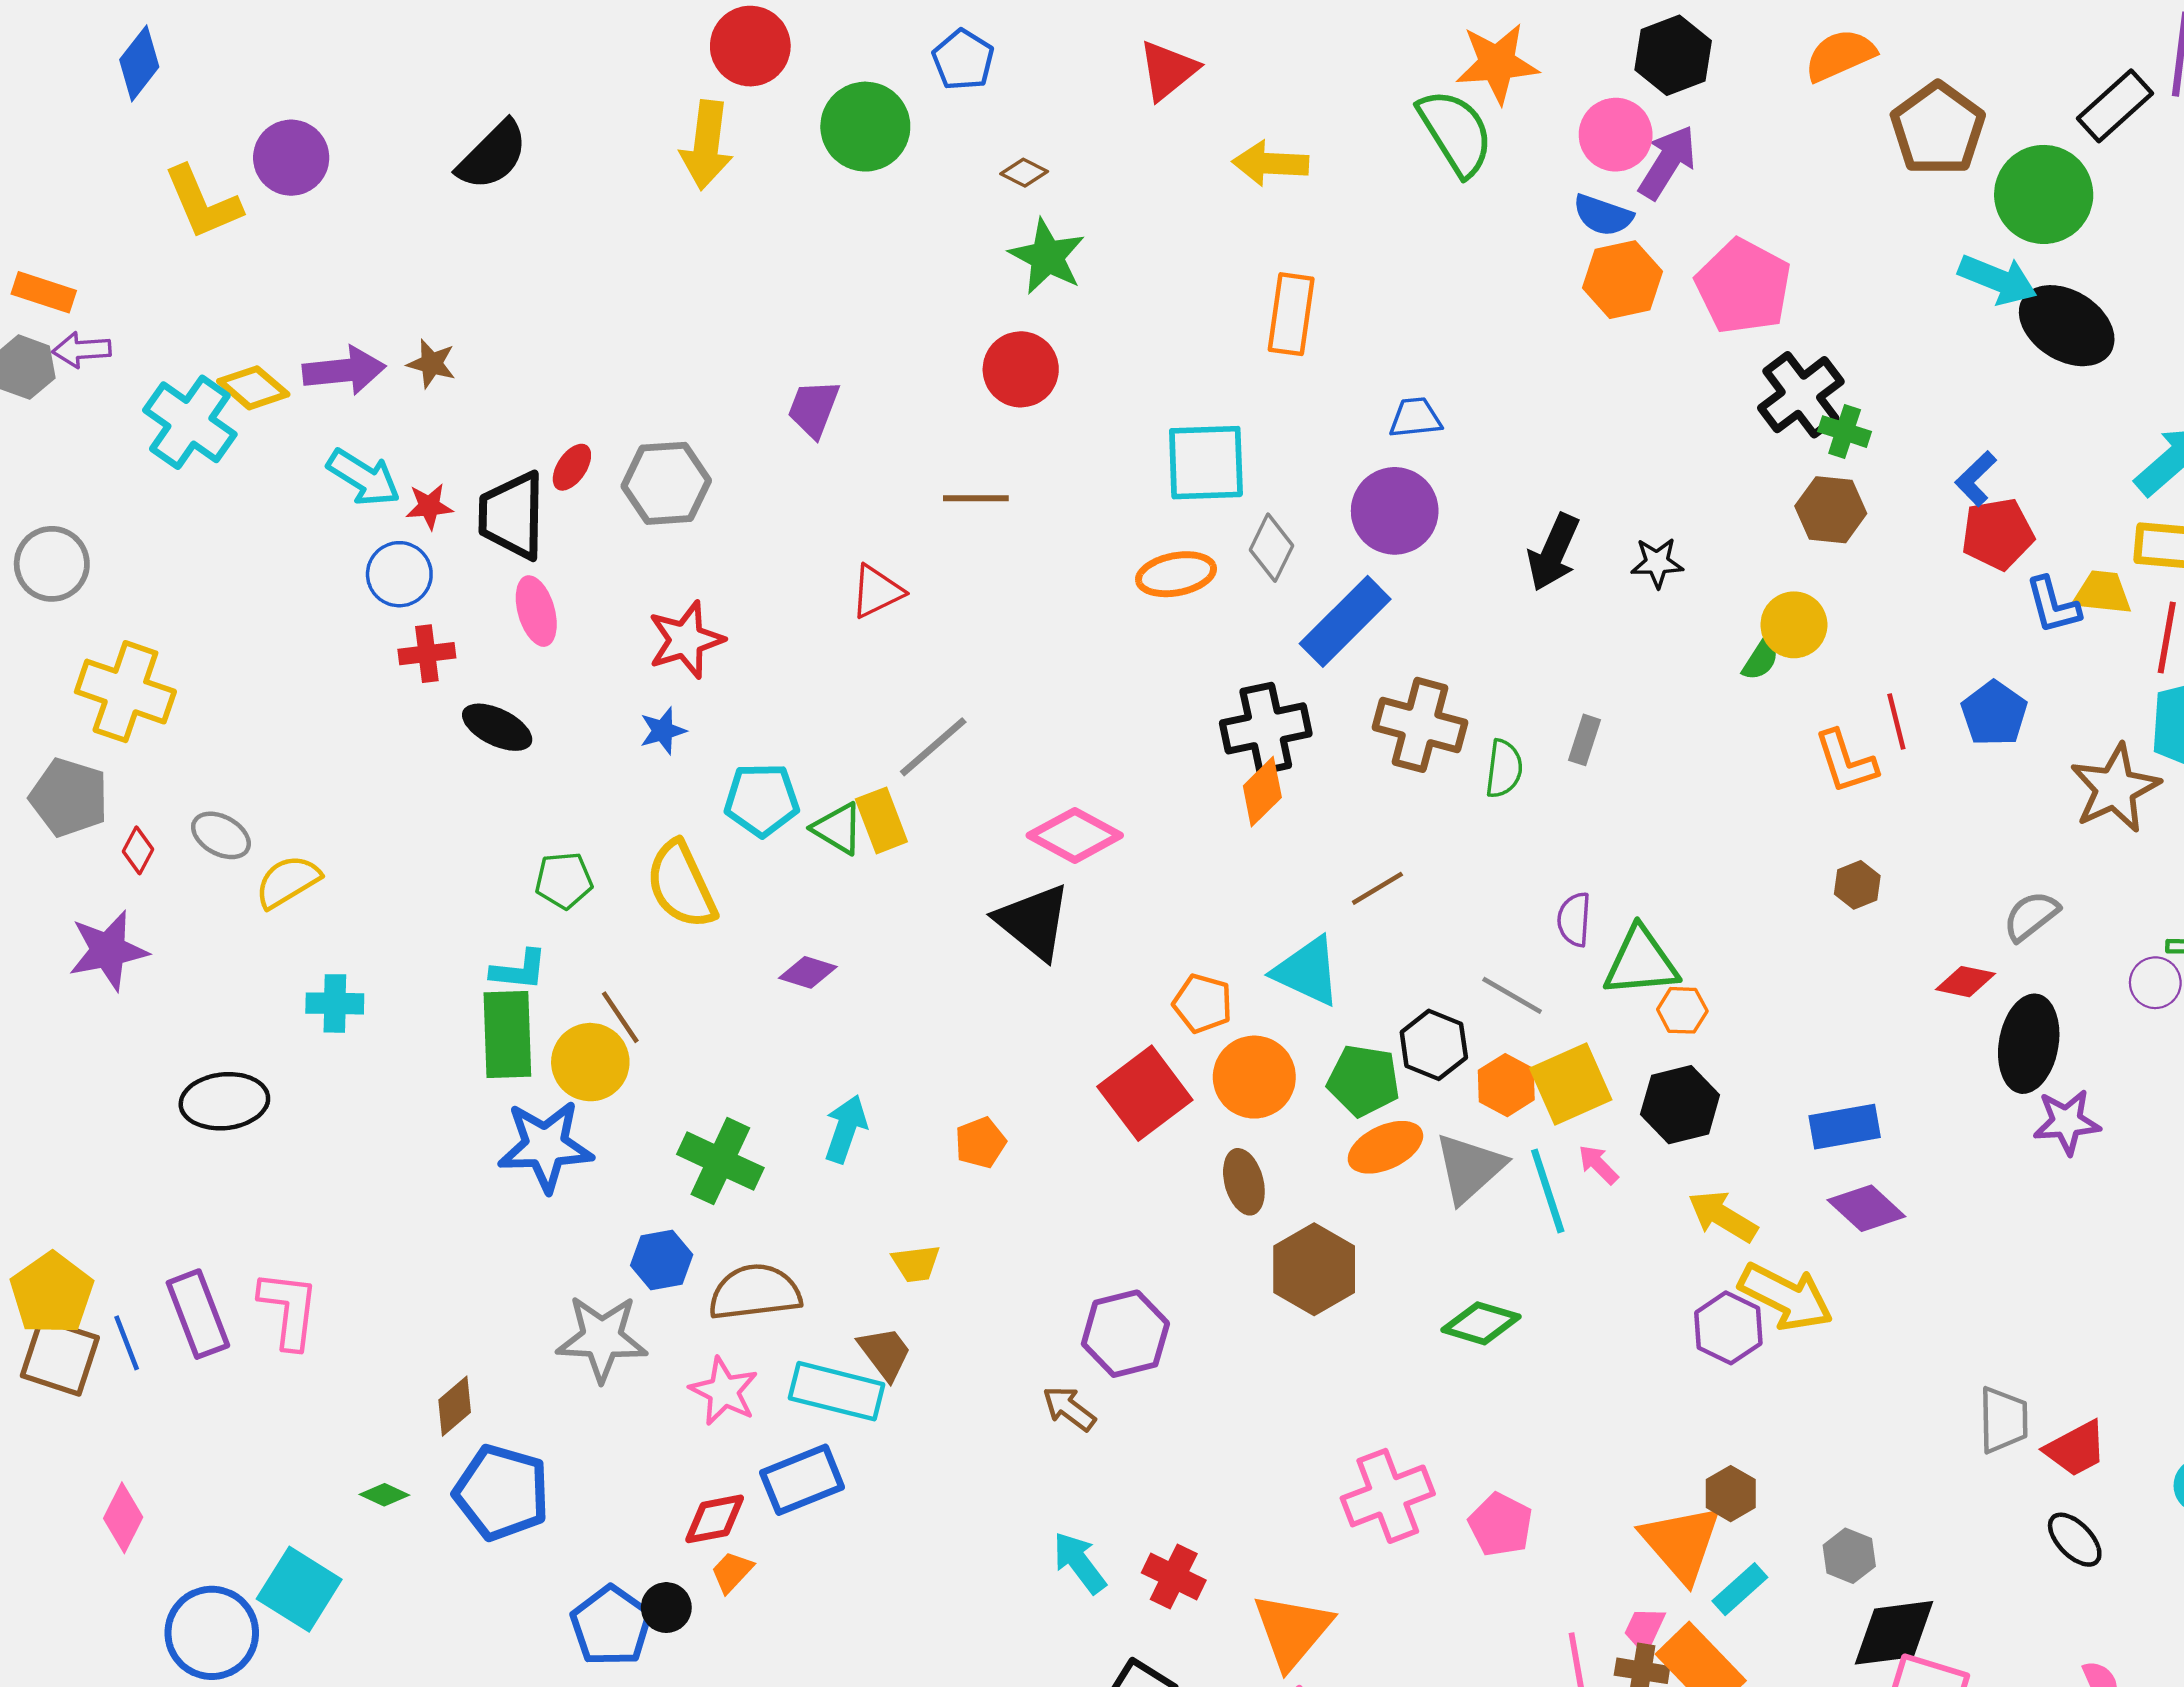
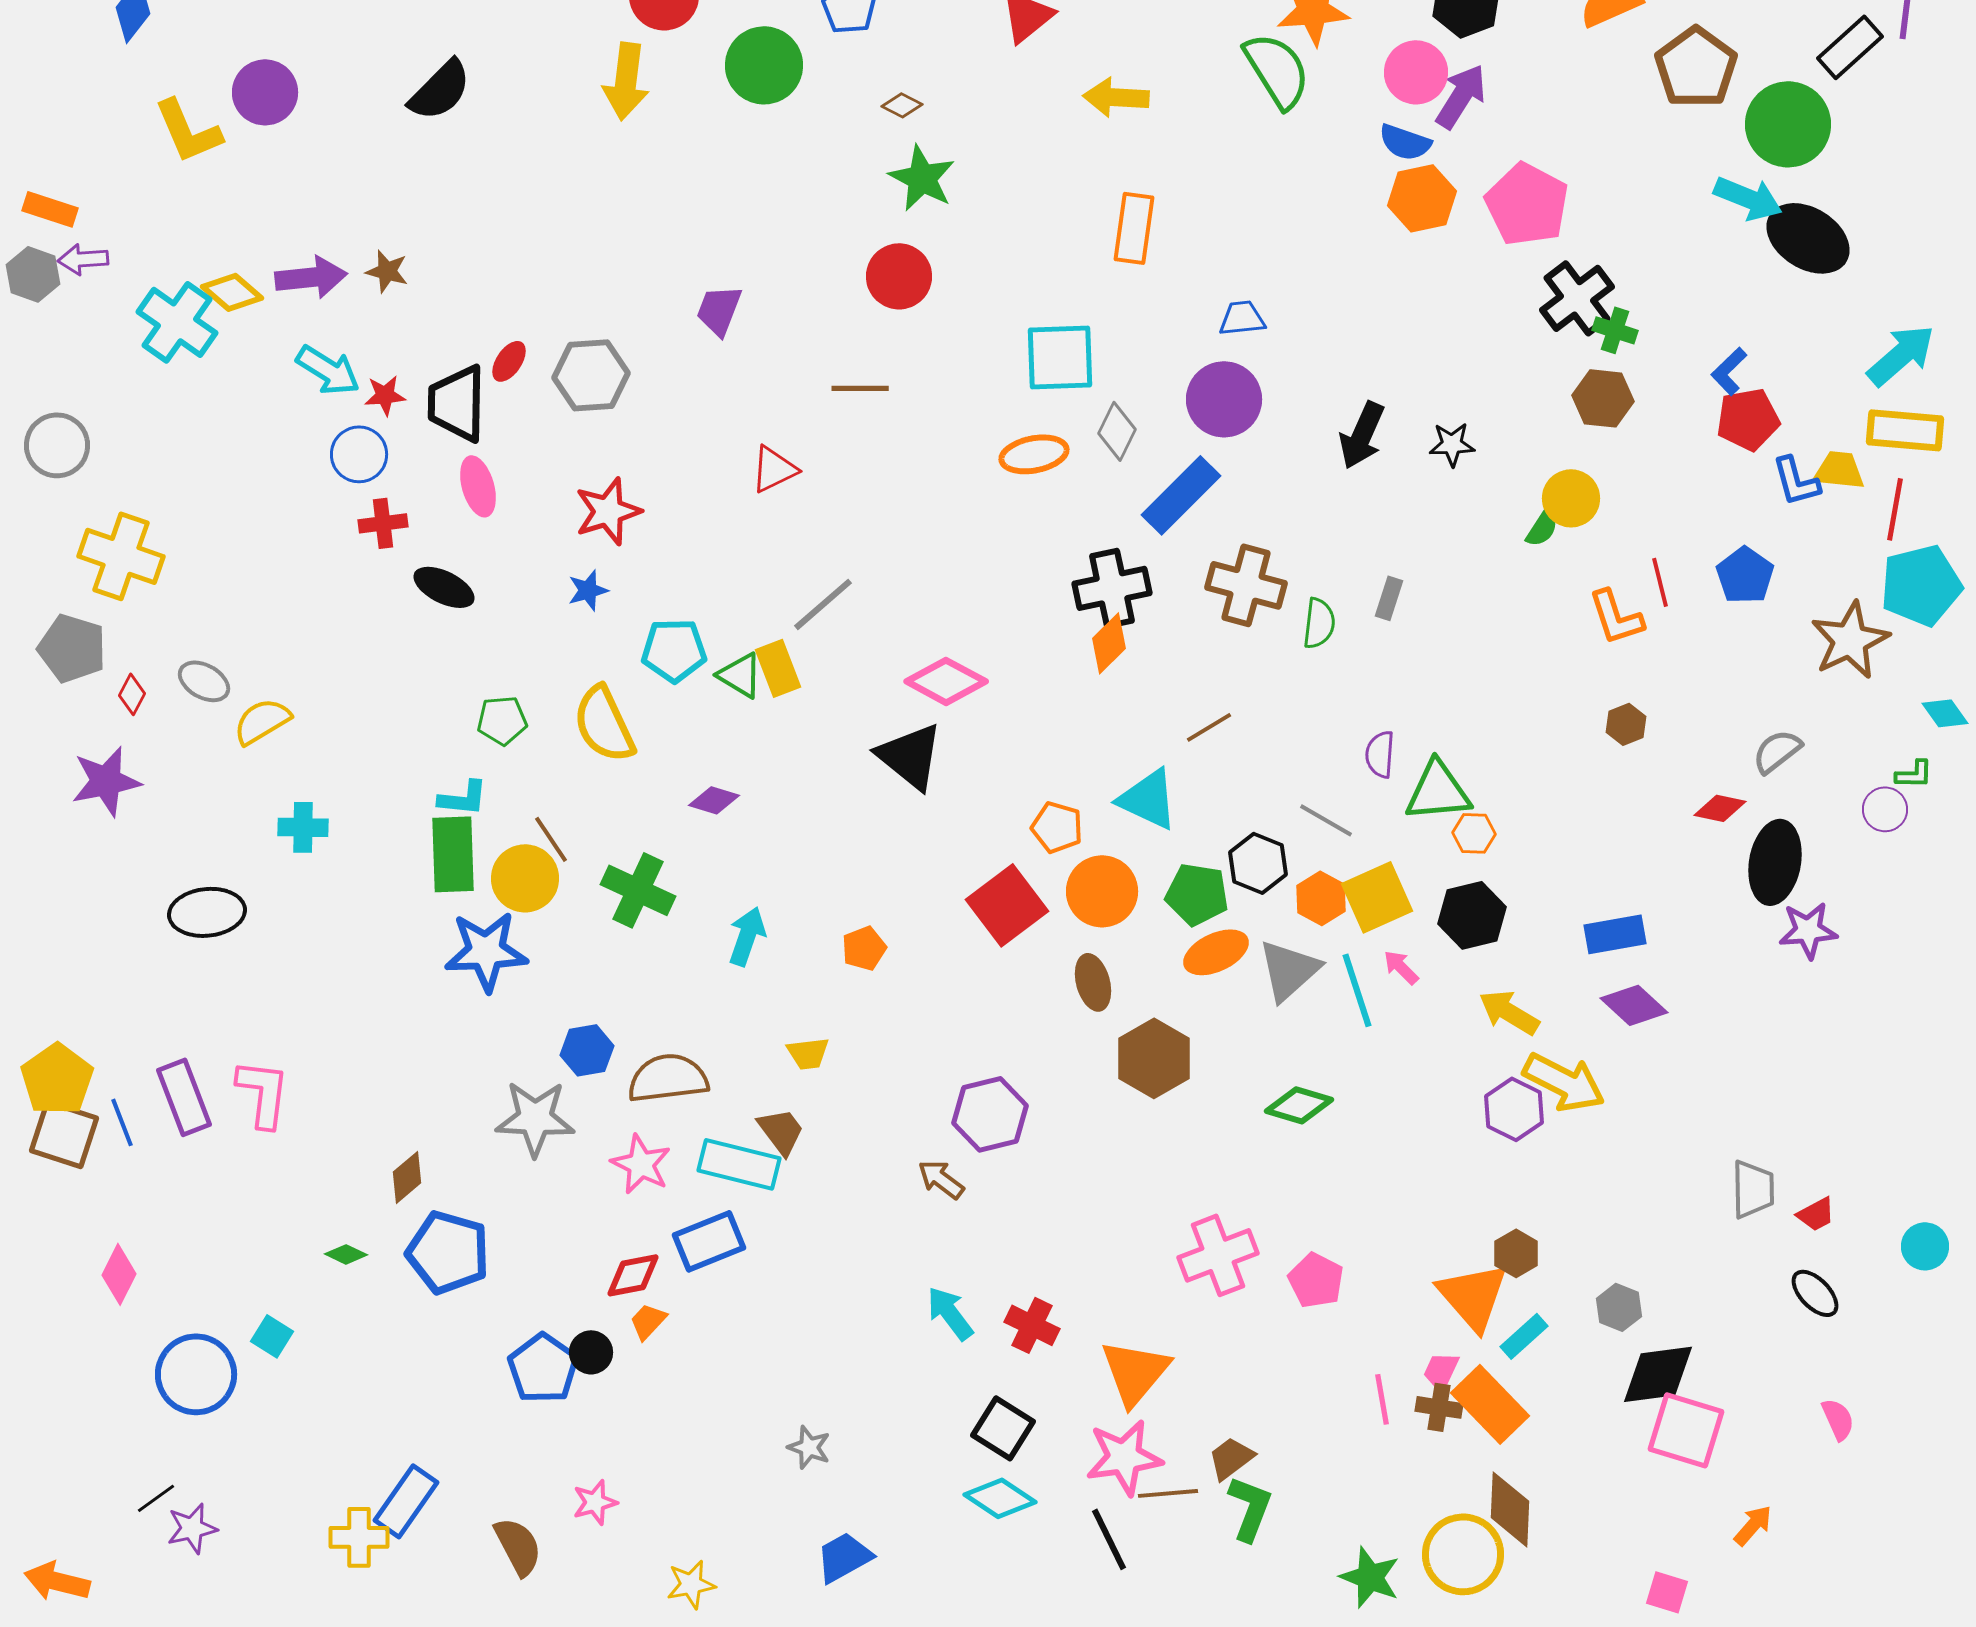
green cross: (720, 1161) -> (638, 890), moved
red trapezoid: (2076, 1449) -> (1816, 1214), size x0.7
cyan square: (299, 1589) -> (272, 1336), size x0.6

